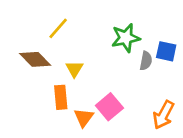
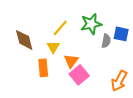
yellow line: (58, 28) -> (60, 28), moved
brown diamond: (35, 59) -> (24, 40), turned 30
orange triangle: (84, 118) -> (71, 61), moved

